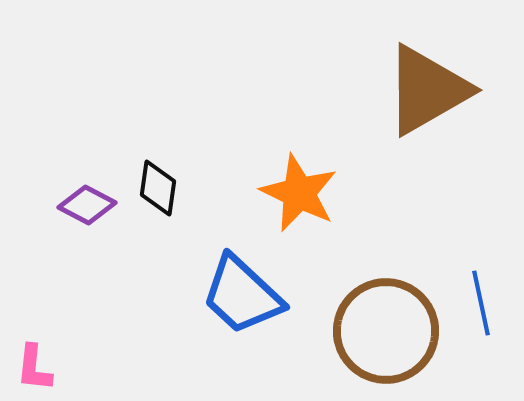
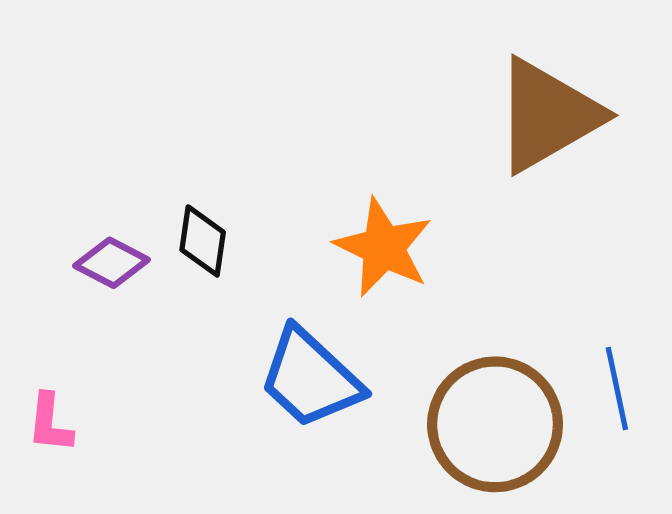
pink L-shape: (34, 368) -> (50, 423), moved

